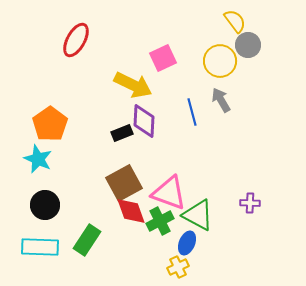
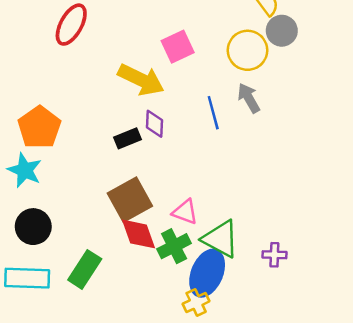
purple diamond: (144, 121) -> (154, 124), size x0.7
pink triangle: (169, 193) -> (185, 212), size x0.6
purple cross: (250, 203) -> (274, 255), moved
blue ellipse: (187, 243) -> (207, 273), size x1.6

